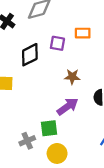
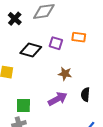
black diamond: (30, 55) -> (31, 50), turned 35
green square: (49, 128) -> (23, 106), moved

